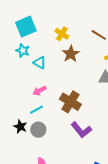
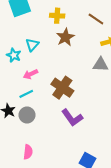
yellow cross: (62, 34) -> (57, 16), turned -32
cyan star: (23, 51) -> (14, 55), moved
cyan triangle: (40, 63) -> (32, 45), turned 40

